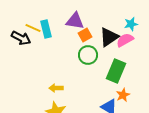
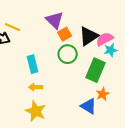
purple triangle: (75, 21) -> (55, 20), turned 36
cyan star: (131, 24) -> (111, 50), moved
cyan rectangle: (46, 29) -> (33, 64), moved

